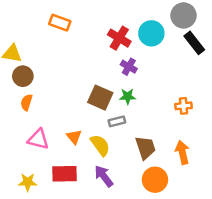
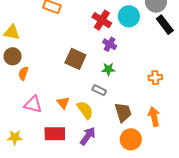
brown circle: (23, 76) -> (13, 56), moved
brown square: (100, 98) -> (75, 59), moved
gray rectangle: (117, 121) -> (99, 90), turned 40
purple arrow: (104, 176) -> (88, 136), turned 72
yellow star: (28, 182) -> (15, 137), moved

